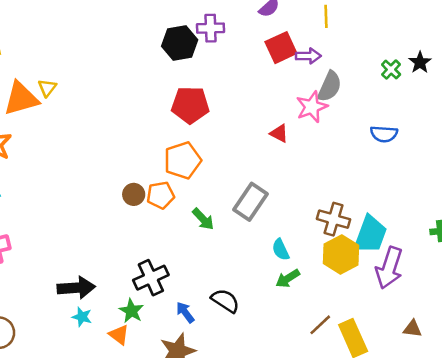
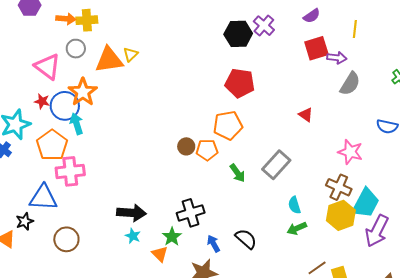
purple cross: (211, 28) -> (264, 26), turned 35
pink star: (312, 107) -> (350, 152), moved, turned 30

